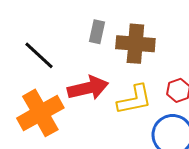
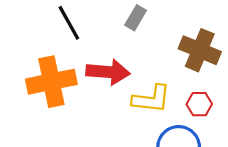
brown cross: (135, 44) -> (200, 50), moved

